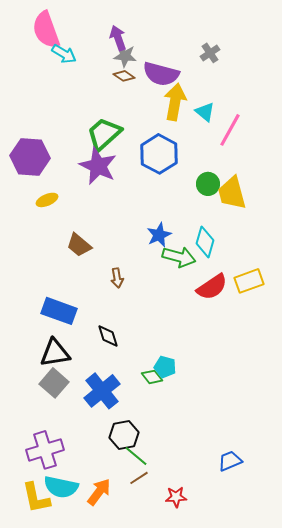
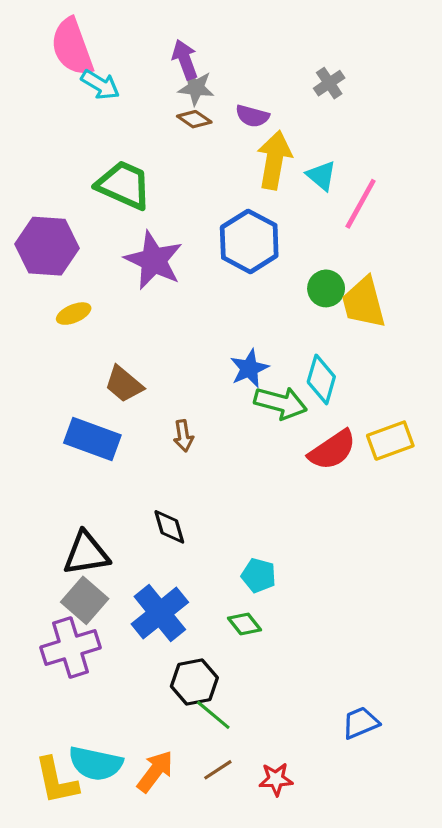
purple semicircle: (161, 74) -> (252, 116), size x0.6
green trapezoid: (104, 134) -> (124, 185), moved, turned 66
blue rectangle: (59, 311) -> (92, 439), moved
green diamond: (152, 377) -> (245, 624), moved
purple cross: (45, 450) -> (70, 648), moved
brown line: (139, 478) -> (218, 770), moved

